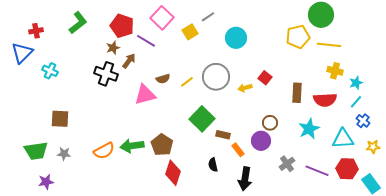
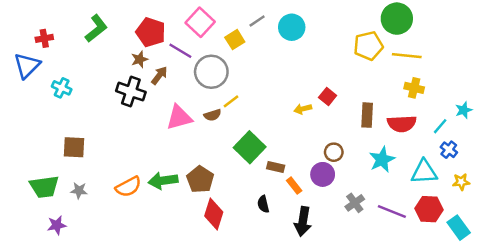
cyan circle: (236, 38) -> (292, 27), moved
gray circle: (216, 77) -> (211, 72), moved
brown semicircle: (163, 79) -> (213, 115), moved
cyan star: (356, 83) -> (464, 110), moved

